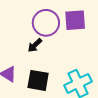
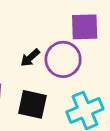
purple circle: (46, 23) -> (63, 59), moved

